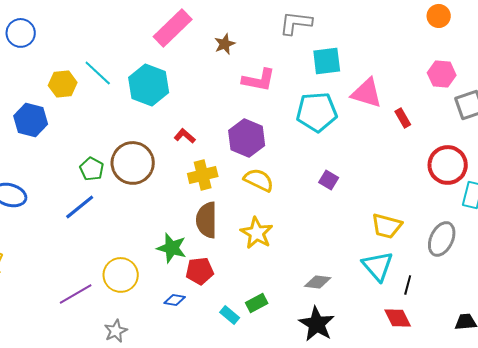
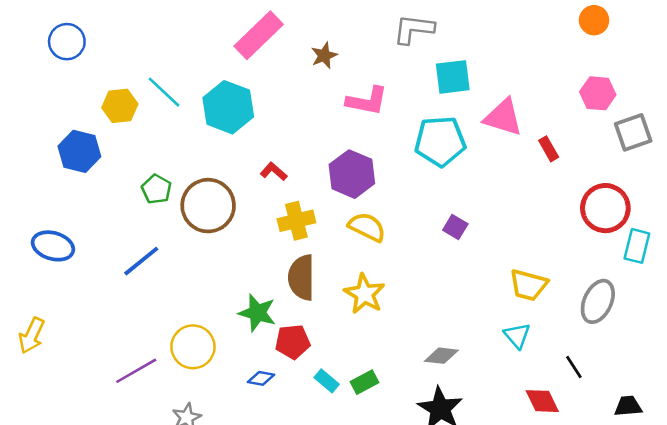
green pentagon: (92, 169) -> (156, 189), moved
cyan triangle: (378, 266) -> (517, 335), size x0.7
black line: (408, 285) -> (574, 367), moved, turned -48
cyan rectangle: (230, 315) -> (327, 381), moved

